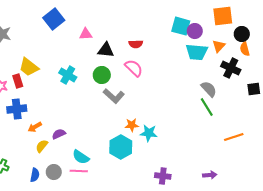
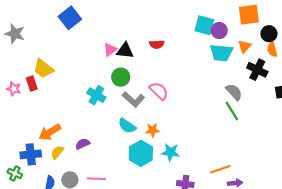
pink triangle: (86, 34) -> (110, 50), moved, turned -32
pink semicircle: (134, 68) -> (159, 91), moved
cyan cross: (68, 75) -> (96, 95), moved
blue cross: (17, 109) -> (31, 154), moved
orange arrow: (35, 127) -> (50, 132), size x1.5
cyan star: (149, 133) -> (170, 152), moved
purple semicircle: (59, 134) -> (83, 144), moved
orange line: (234, 137) -> (220, 169), moved
cyan semicircle: (81, 157) -> (127, 126), moved

